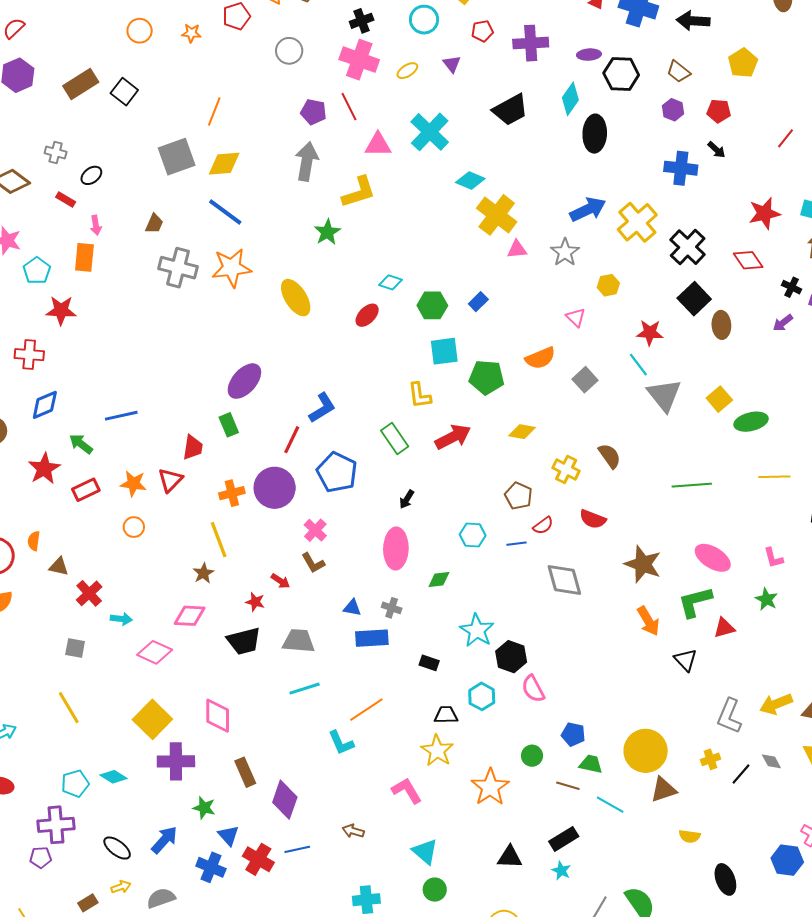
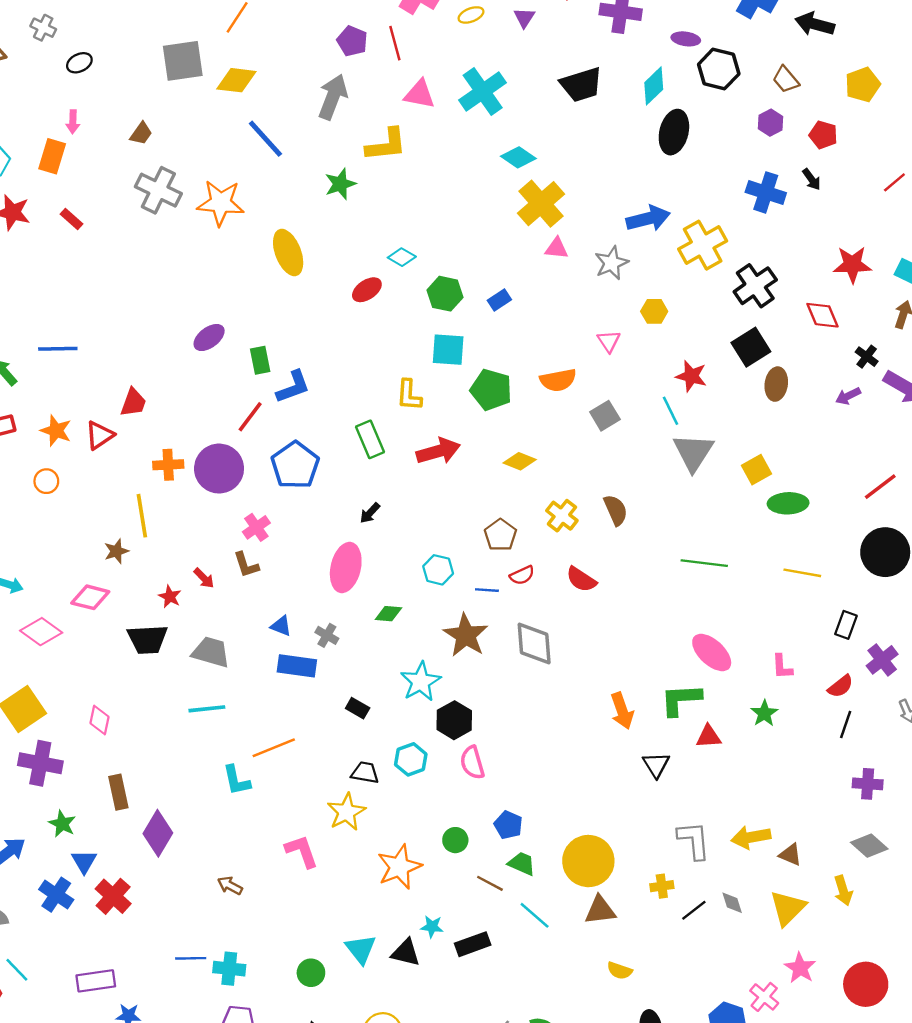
red rectangle: (66, 199) -> (71, 219), moved
blue line: (225, 212) -> (265, 139), moved
purple ellipse: (244, 381) -> (209, 338), size x0.7
green rectangle: (229, 425) -> (260, 360), moved
brown star: (643, 564) -> (466, 635), moved
pink diamond: (218, 716) -> (99, 720), size x0.7
gray L-shape: (729, 716) -> (694, 840), turned 141
blue line: (297, 849) -> (191, 958), moved
cyan triangle: (425, 852) -> (361, 949), moved
cyan star: (561, 871) -> (432, 927), moved, turned -30

